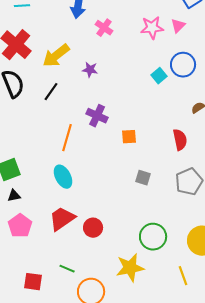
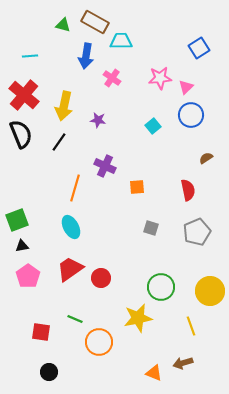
pink triangle: (178, 26) -> (186, 87), moved
yellow arrow: (56, 56) -> (64, 106), turned -40
cyan square: (159, 76) -> (153, 126), moved

